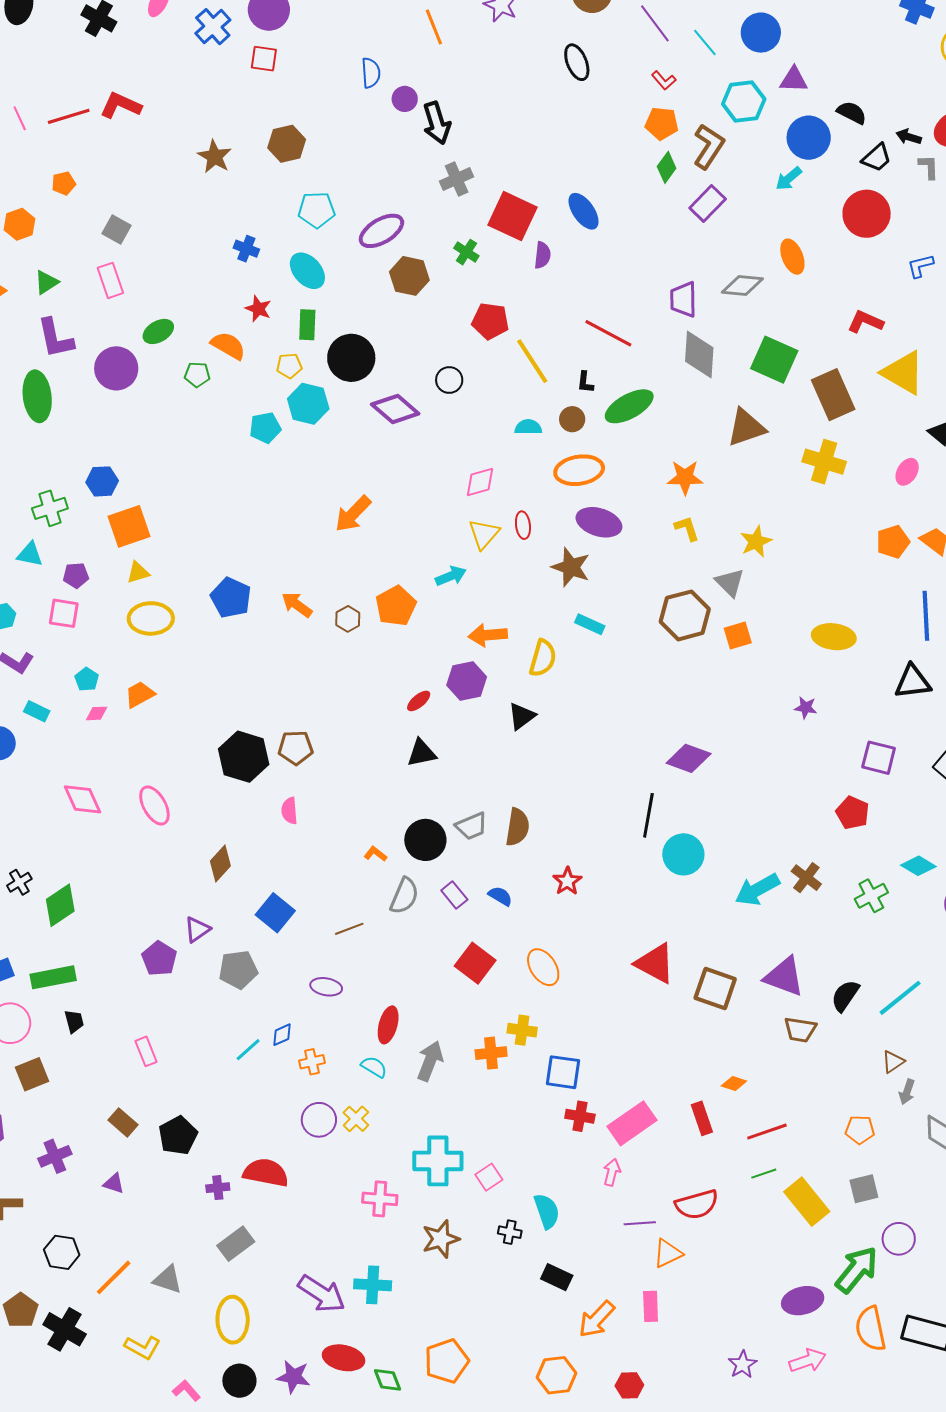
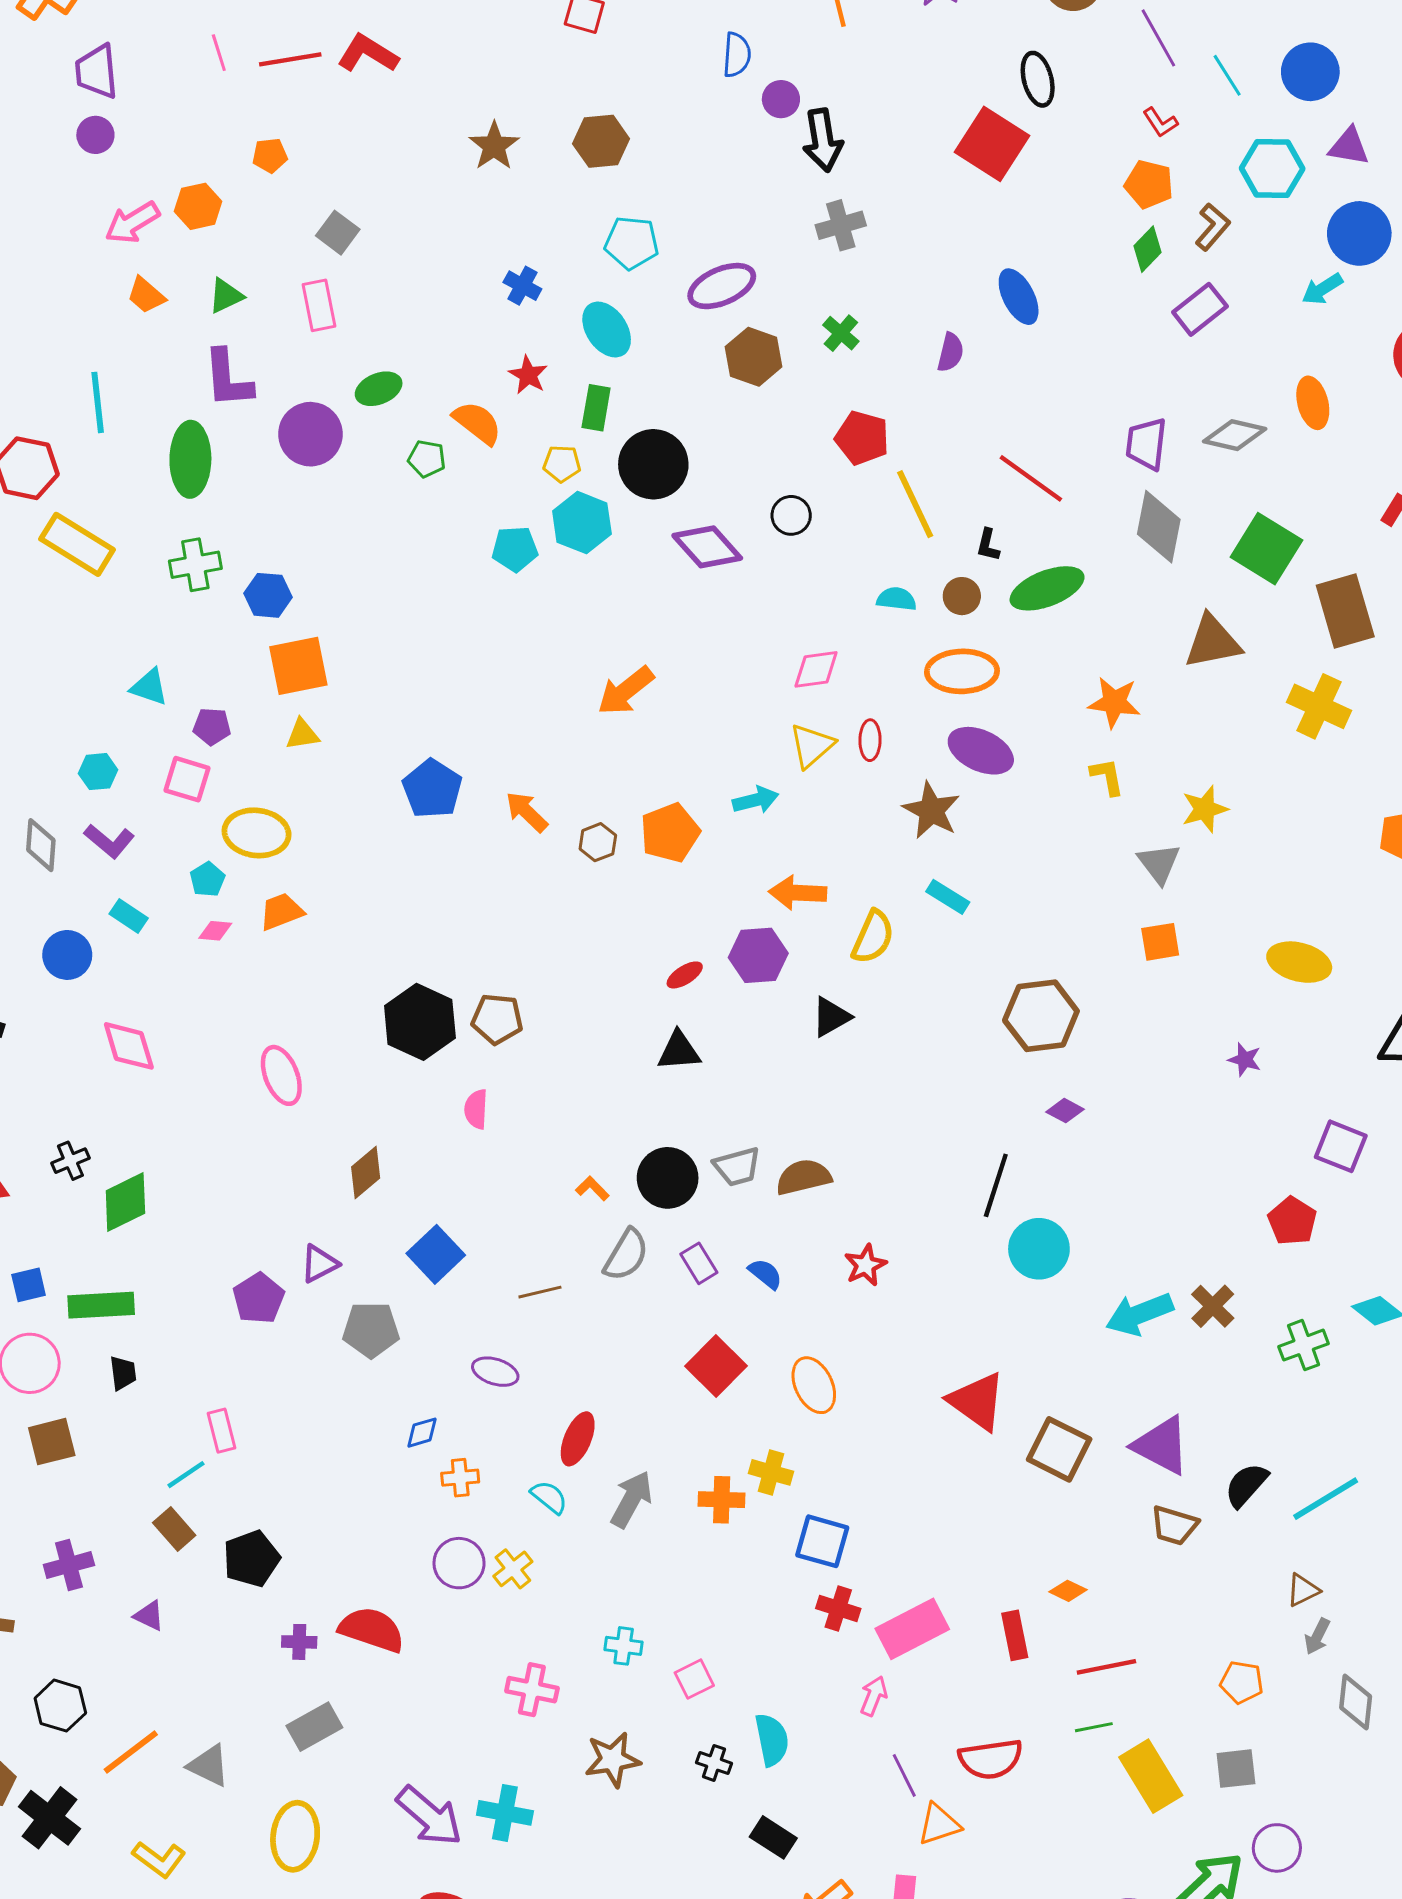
brown L-shape: (709, 146) -> (1213, 227), size x0.7
red square: (513, 216) -> (992, 144), moved
green cross: (50, 508) -> (195, 565), moved
brown hexagon: (685, 615) -> (1041, 1016), moved
yellow ellipse: (151, 618) -> (257, 833), moved
purple diamond: (689, 758) -> (1065, 1111), size x0.6
pink diamond: (82, 799) -> (129, 1046), moved
brown semicircle: (517, 827) -> (804, 1177), turned -120
cyan line: (248, 1050) -> (186, 1475), moved
cyan cross: (438, 1161) -> (624, 1646), size x0.5
purple line: (640, 1223) -> (904, 1775), turned 60

